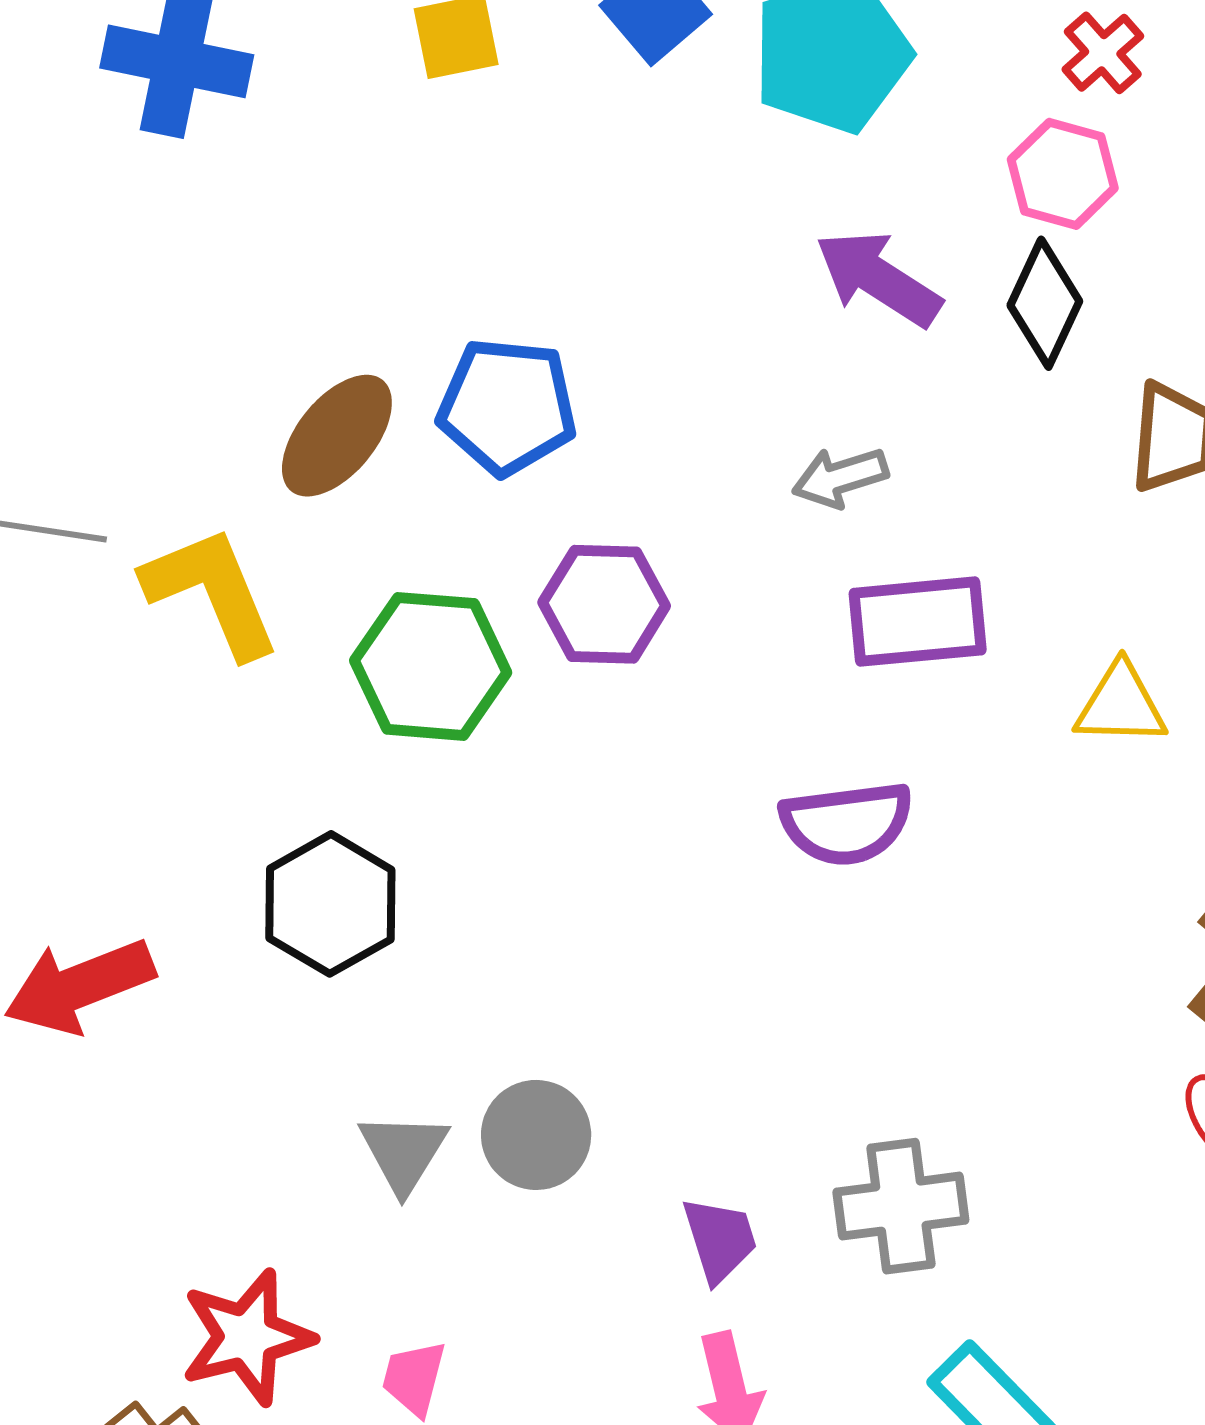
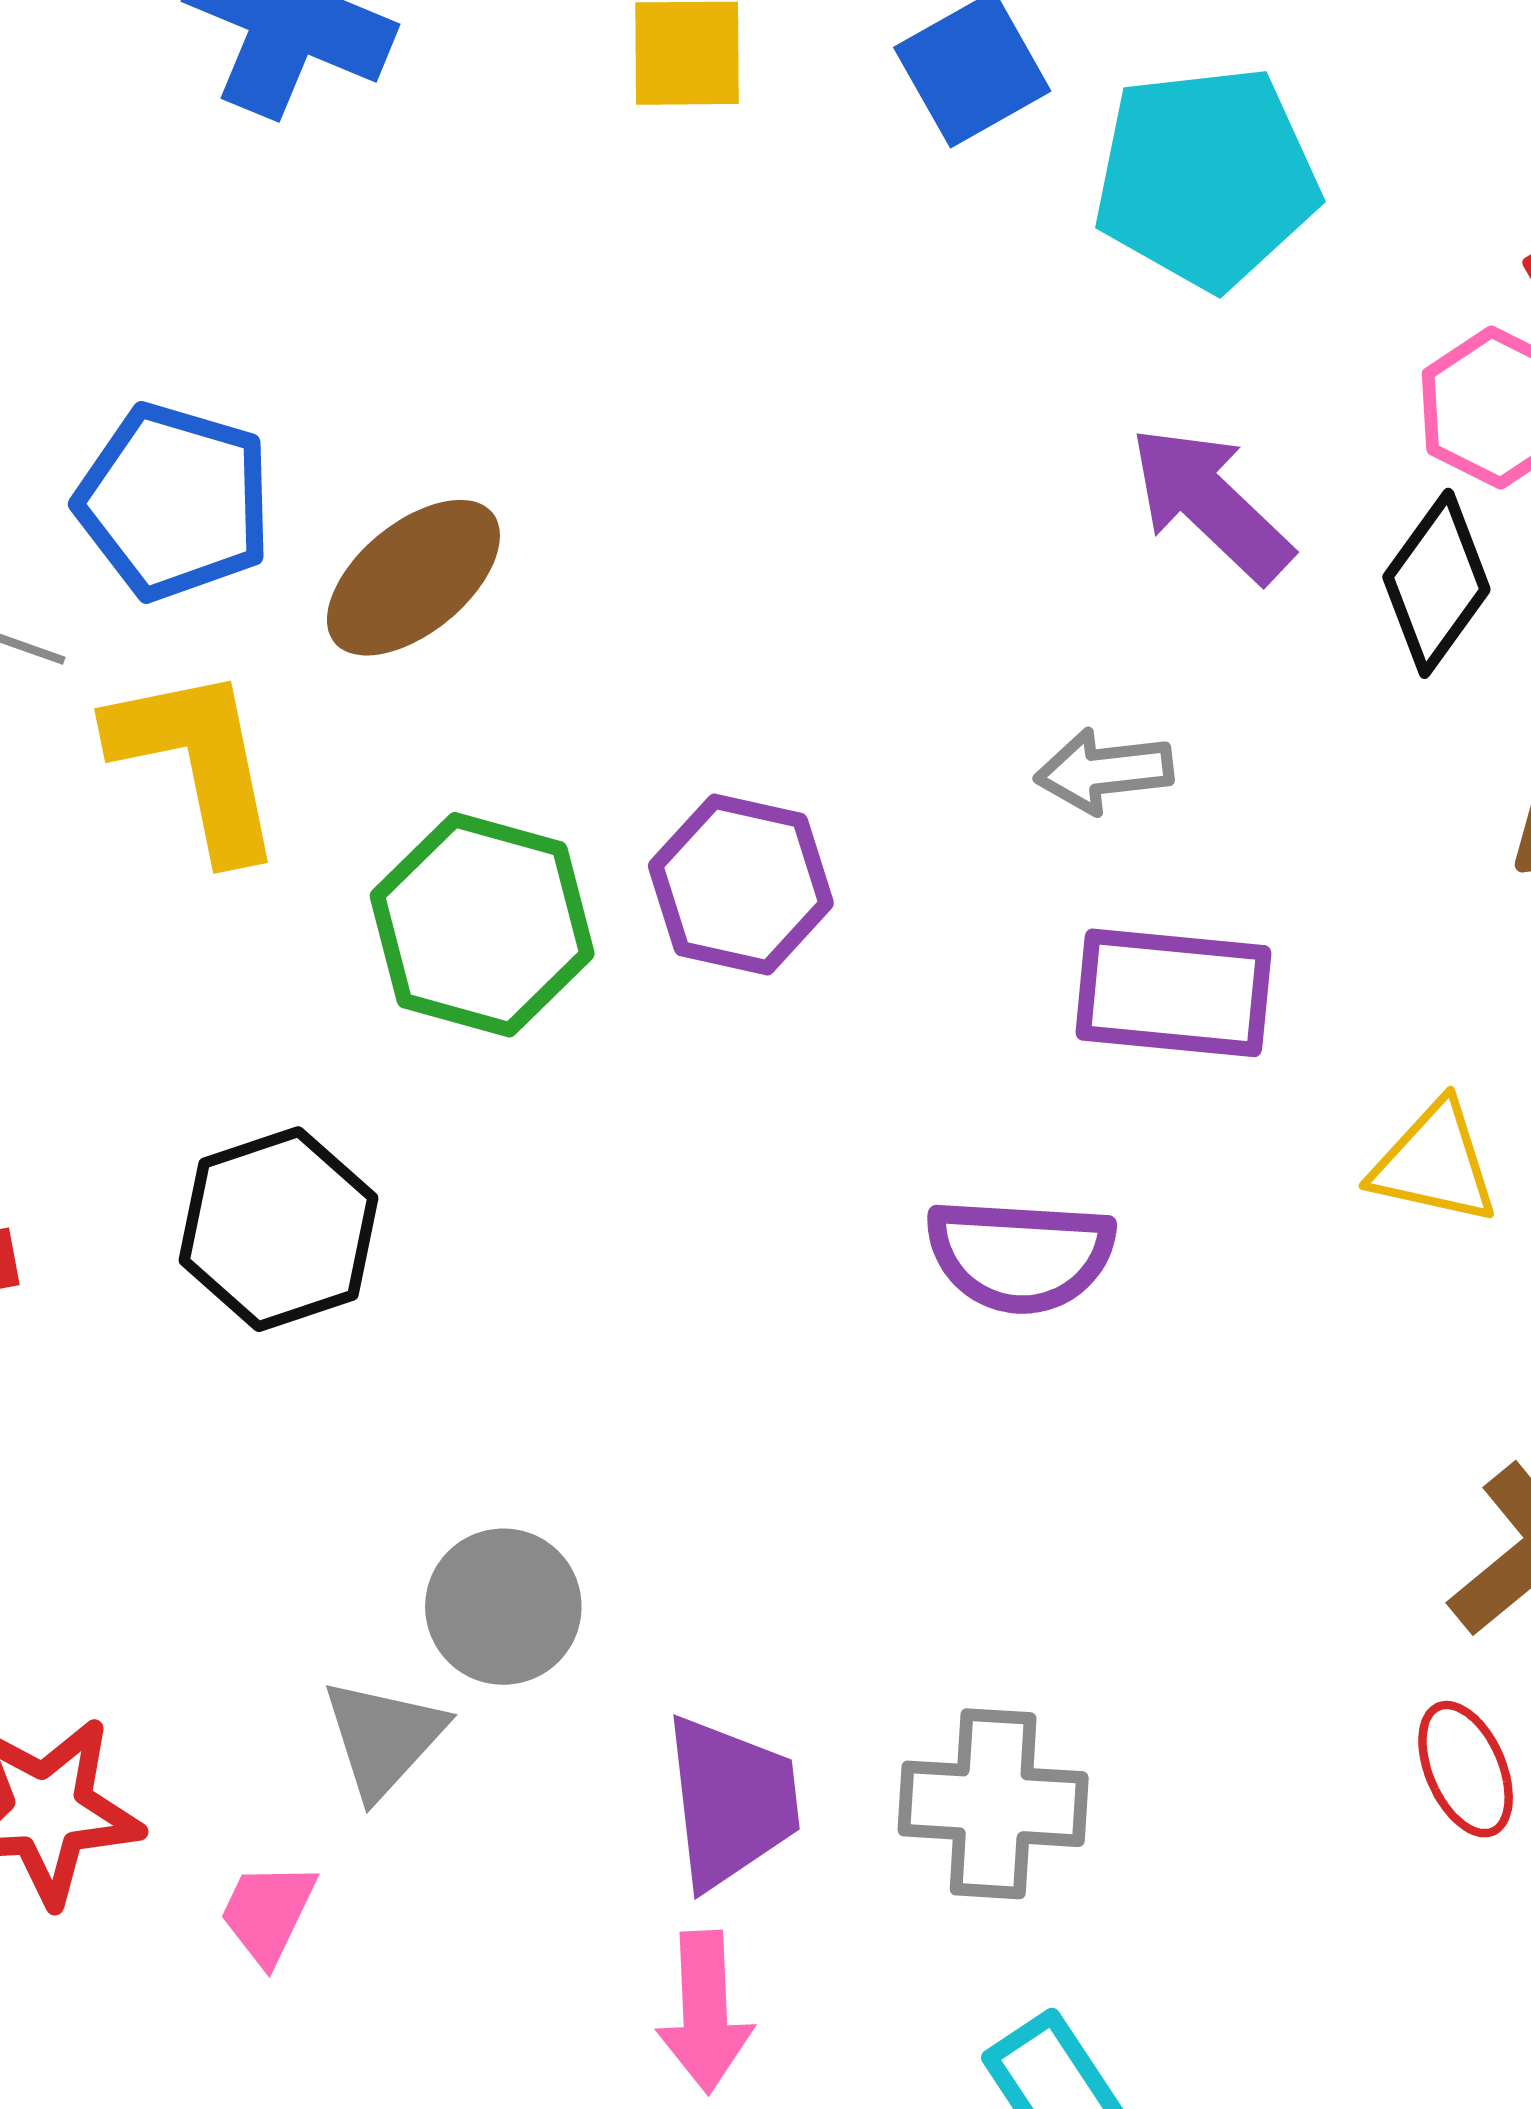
blue pentagon: (507, 406) -> (174, 502), moved
gray triangle: (403, 1152) -> (383, 1738), moved
purple trapezoid: (720, 1240) -> (731, 1802), size x1.4

